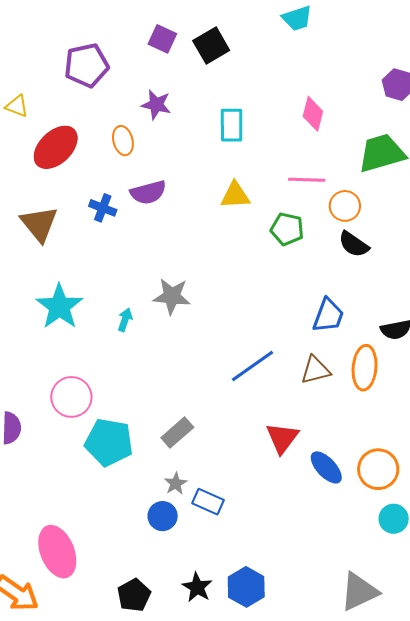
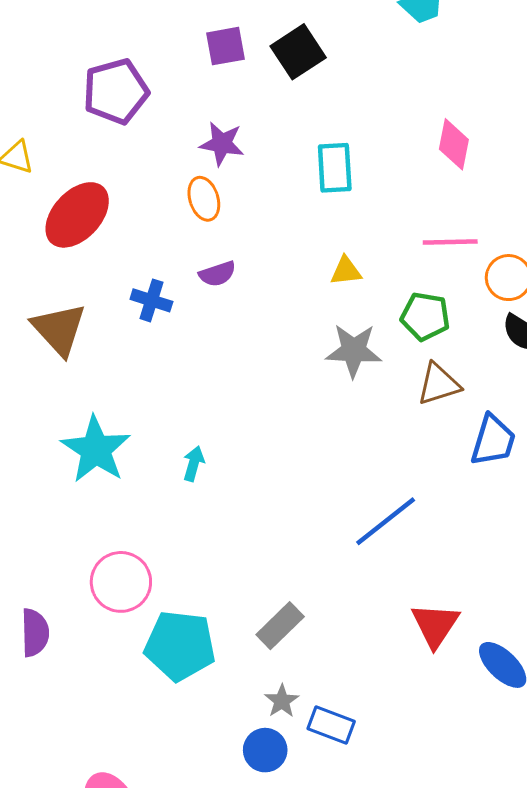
purple square: (162, 39) -> (226, 46), turned -32
orange ellipse: (123, 141) -> (204, 199), moved
purple semicircle: (148, 192) -> (217, 274), size x0.7
yellow triangle: (235, 195) -> (346, 271), size x0.7
gray star: (172, 296) -> (354, 351), moved
brown triangle: (315, 370) -> (439, 384), moved

